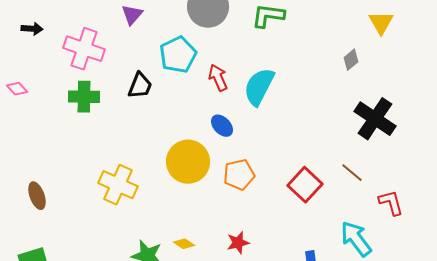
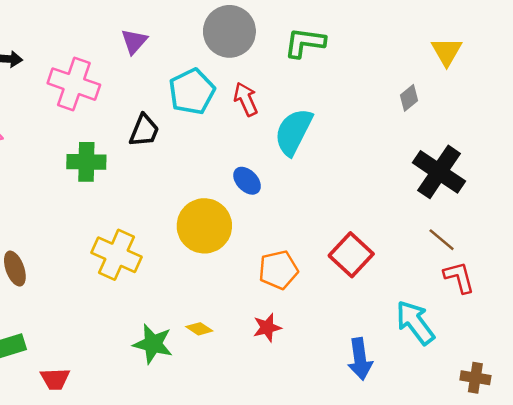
red arrow: (218, 78) -> (246, 99), moved
green cross: (84, 97) -> (86, 162), moved
brown line: (352, 173) -> (442, 240), moved
orange pentagon: (239, 175) -> (278, 270), moved

